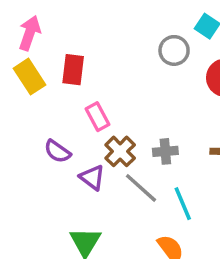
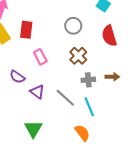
gray circle: (174, 50) -> (73, 26), moved
brown cross: (120, 151) -> (78, 56), moved
gray cross: (165, 151) -> (88, 80), moved

